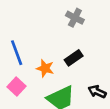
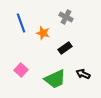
blue line: (17, 53) -> (21, 23), moved
orange star: (45, 68) -> (43, 33), moved

